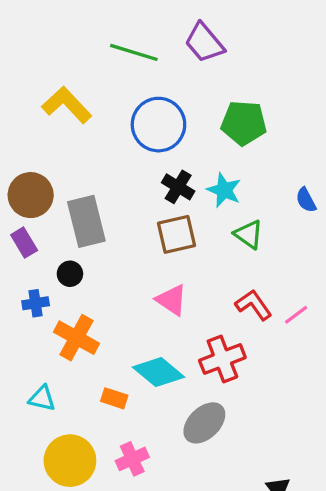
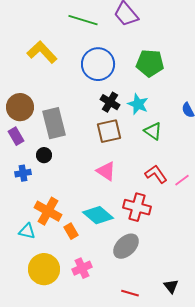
orange cross: (77, 338) -> (48, 211), moved
red cross: (222, 359) -> (137, 207), turned 36
orange rectangle: (114, 398) -> (71, 231), turned 42

